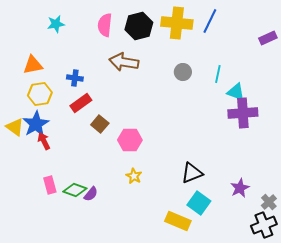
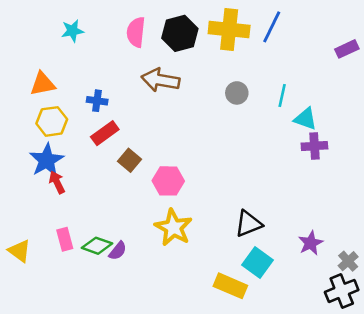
purple cross: (243, 113) -> (314, 146), size x0.7
yellow triangle: (15, 127) -> (19, 251), moved
yellow star: (134, 176) -> (173, 228), size x1.8

